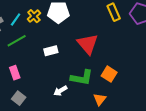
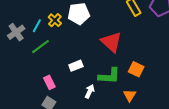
white rectangle: (51, 51) -> (76, 66), moved
pink rectangle: (15, 73) -> (49, 82), moved
white arrow: (60, 91) -> (90, 91), turned 152

